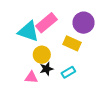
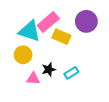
yellow rectangle: (72, 43) -> (61, 37), moved
yellow circle: (42, 55) -> (23, 55), moved

